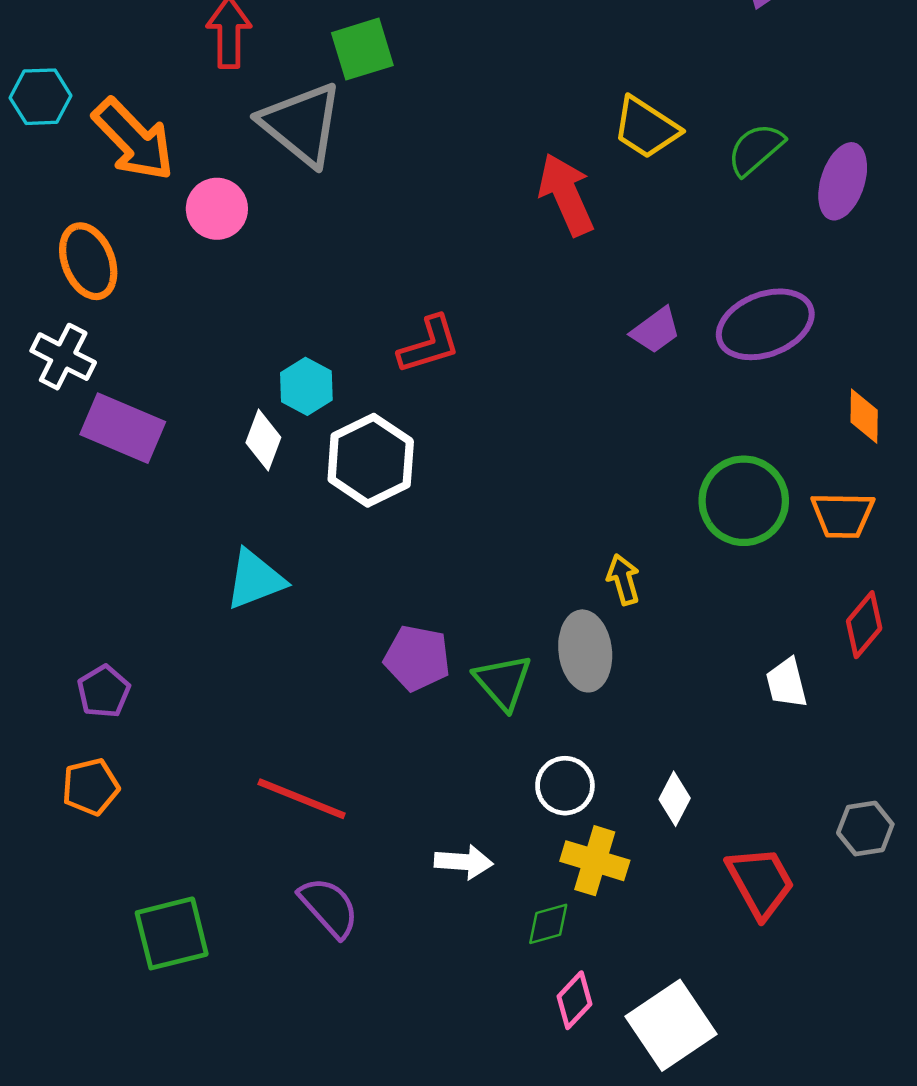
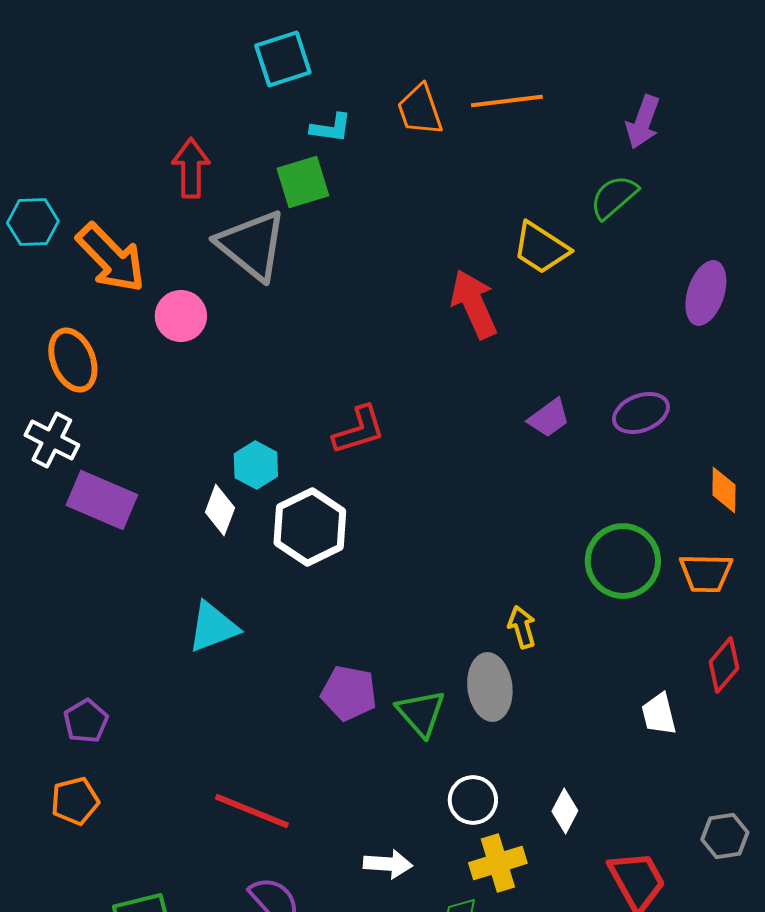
green semicircle: (756, 149) -> (614, 197), moved
purple ellipse: (765, 324) -> (641, 413), size x0.7
yellow cross: (595, 861) -> (498, 863), turned -34

